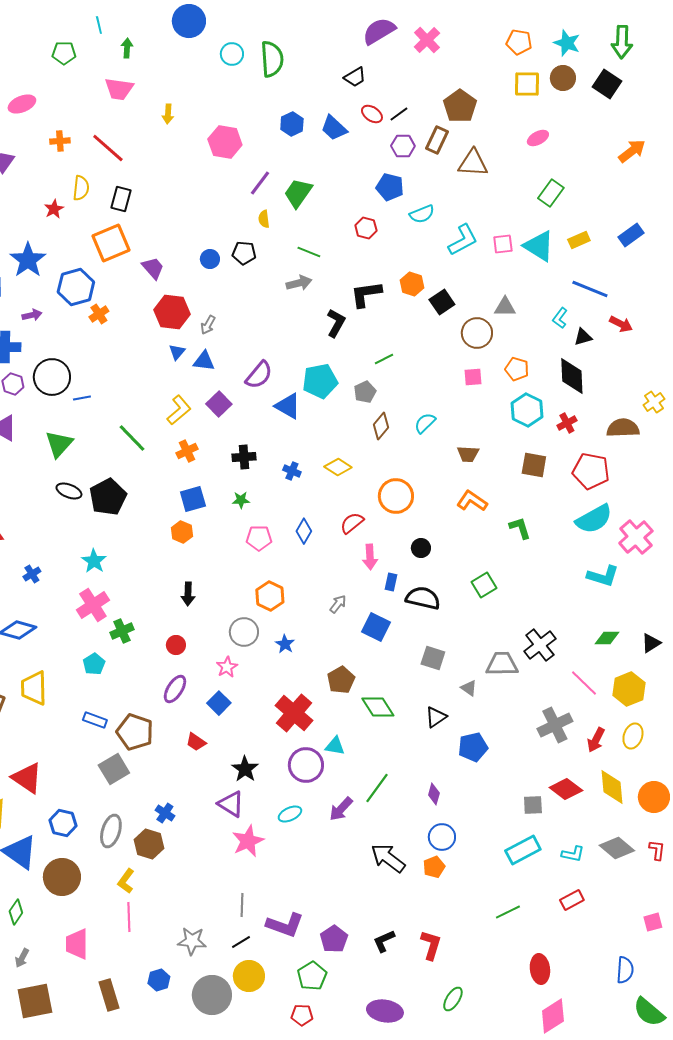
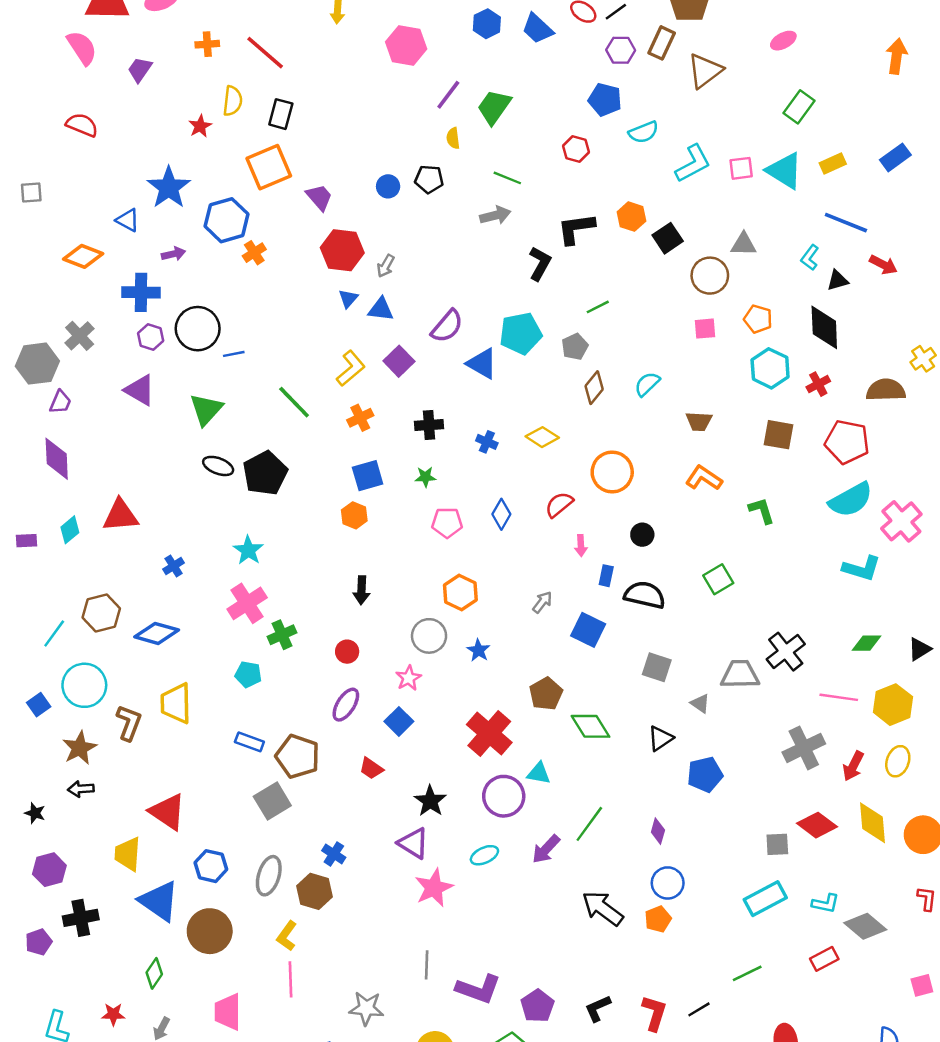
orange arrow: (632, 151) -> (897, 56), turned -44
brown triangle: (473, 163) -> (705, 71), turned -40
pink arrow: (370, 557) -> (581, 546), size x0.7
cyan pentagon: (94, 664) -> (248, 674), turned -30
pink line: (584, 683) -> (839, 697), turned -36
gray diamond: (617, 848) -> (865, 926), moved
black line: (241, 942) -> (699, 1009), moved

